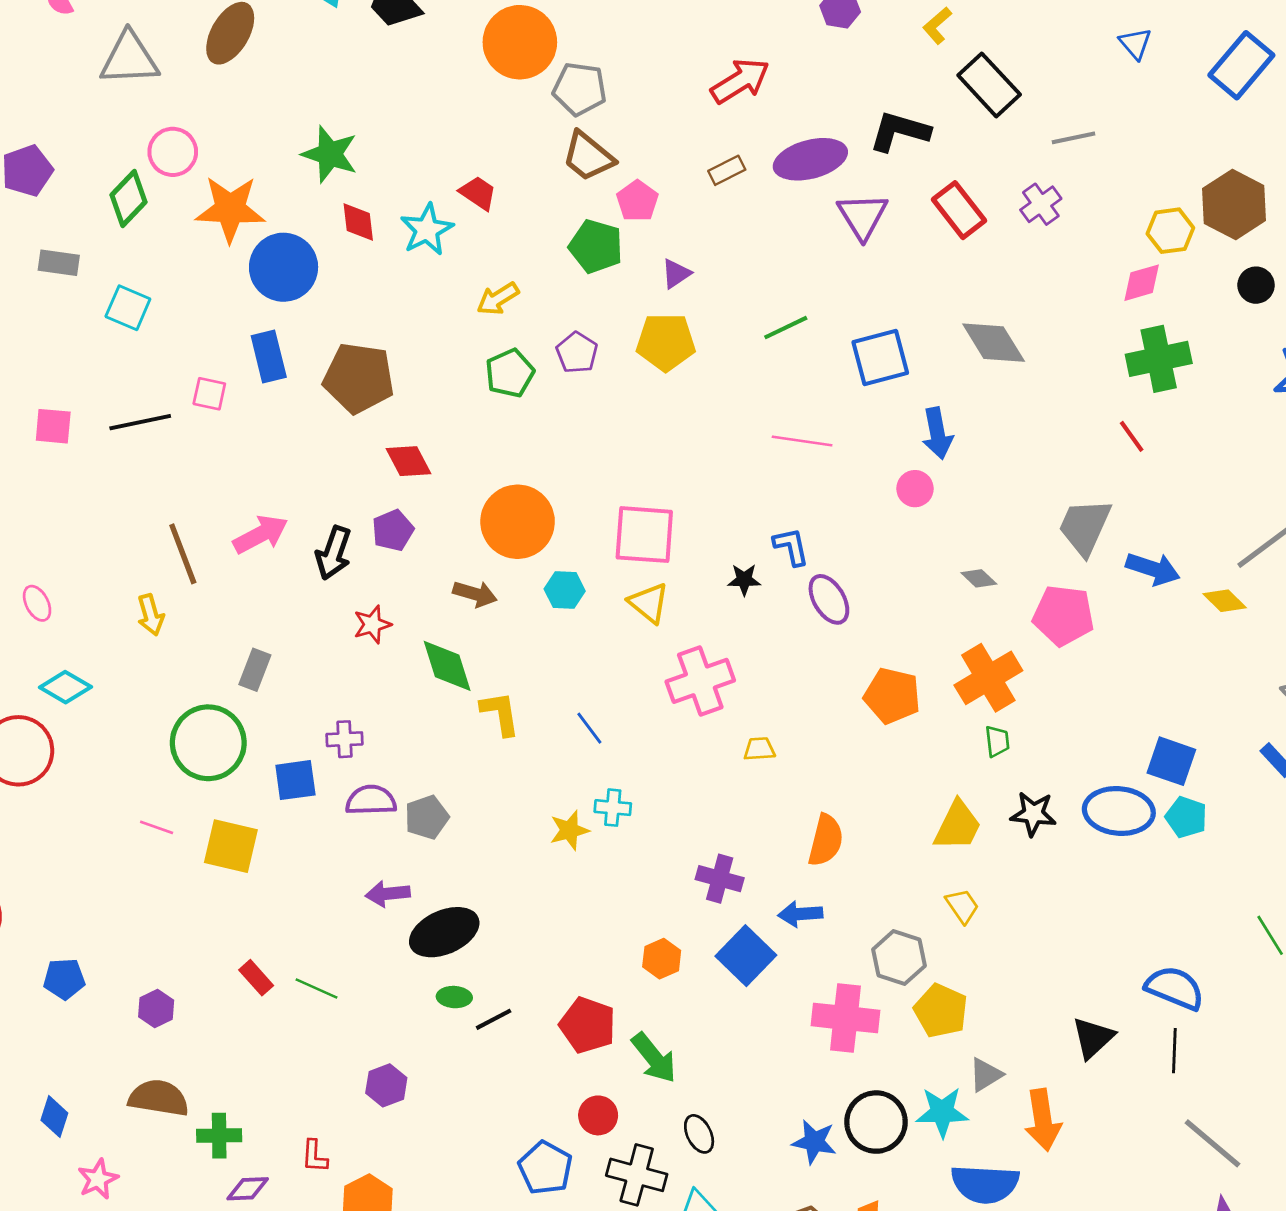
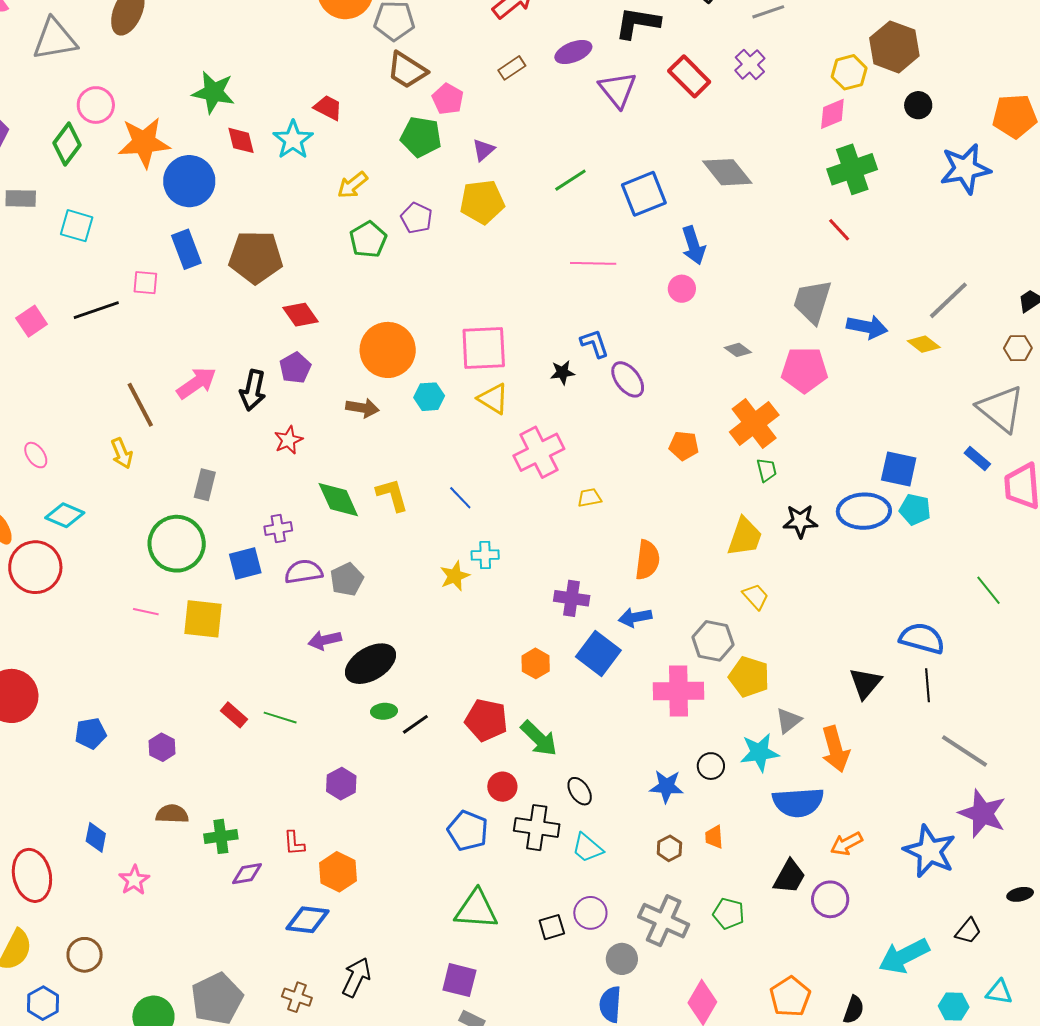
purple ellipse: (810, 159) -> (573, 52), size x0.7
pink square: (53, 426) -> (32, 321), turned -32
green diamond: (447, 666) -> (338, 500), moved
orange pentagon: (892, 696) -> (684, 446), size x0.7
brown semicircle: (159, 1098) -> (172, 814), size x0.7
black circle: (876, 1122) -> (711, 766), size x0.6

